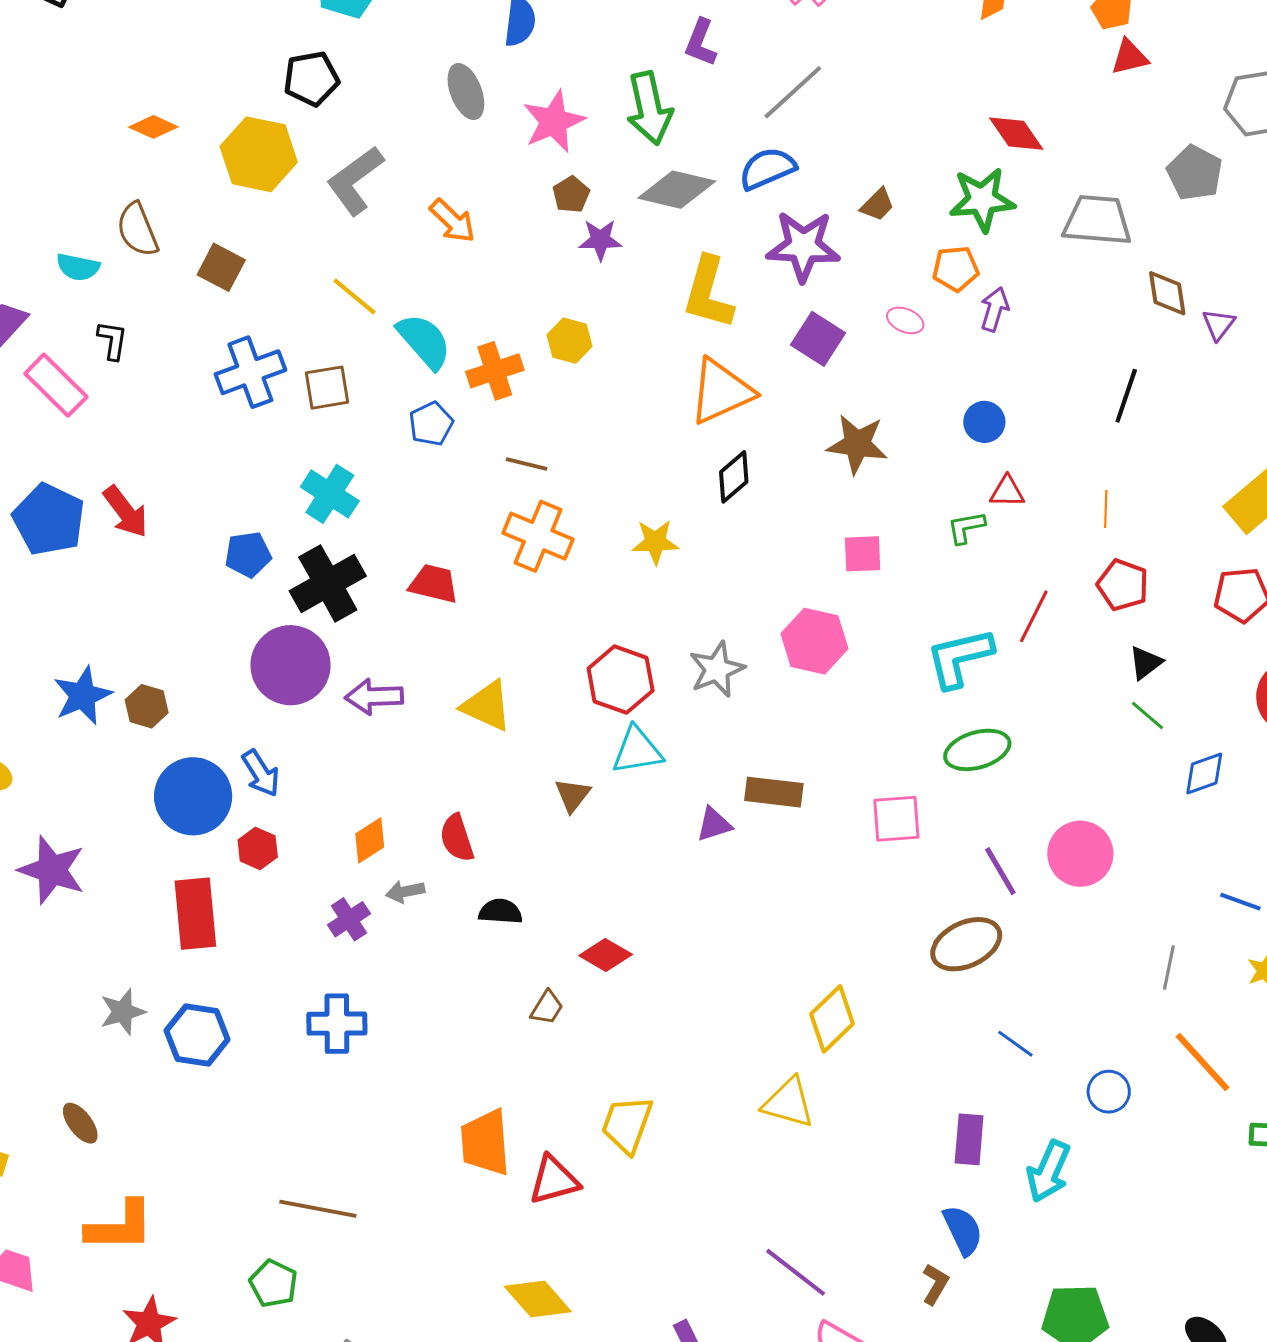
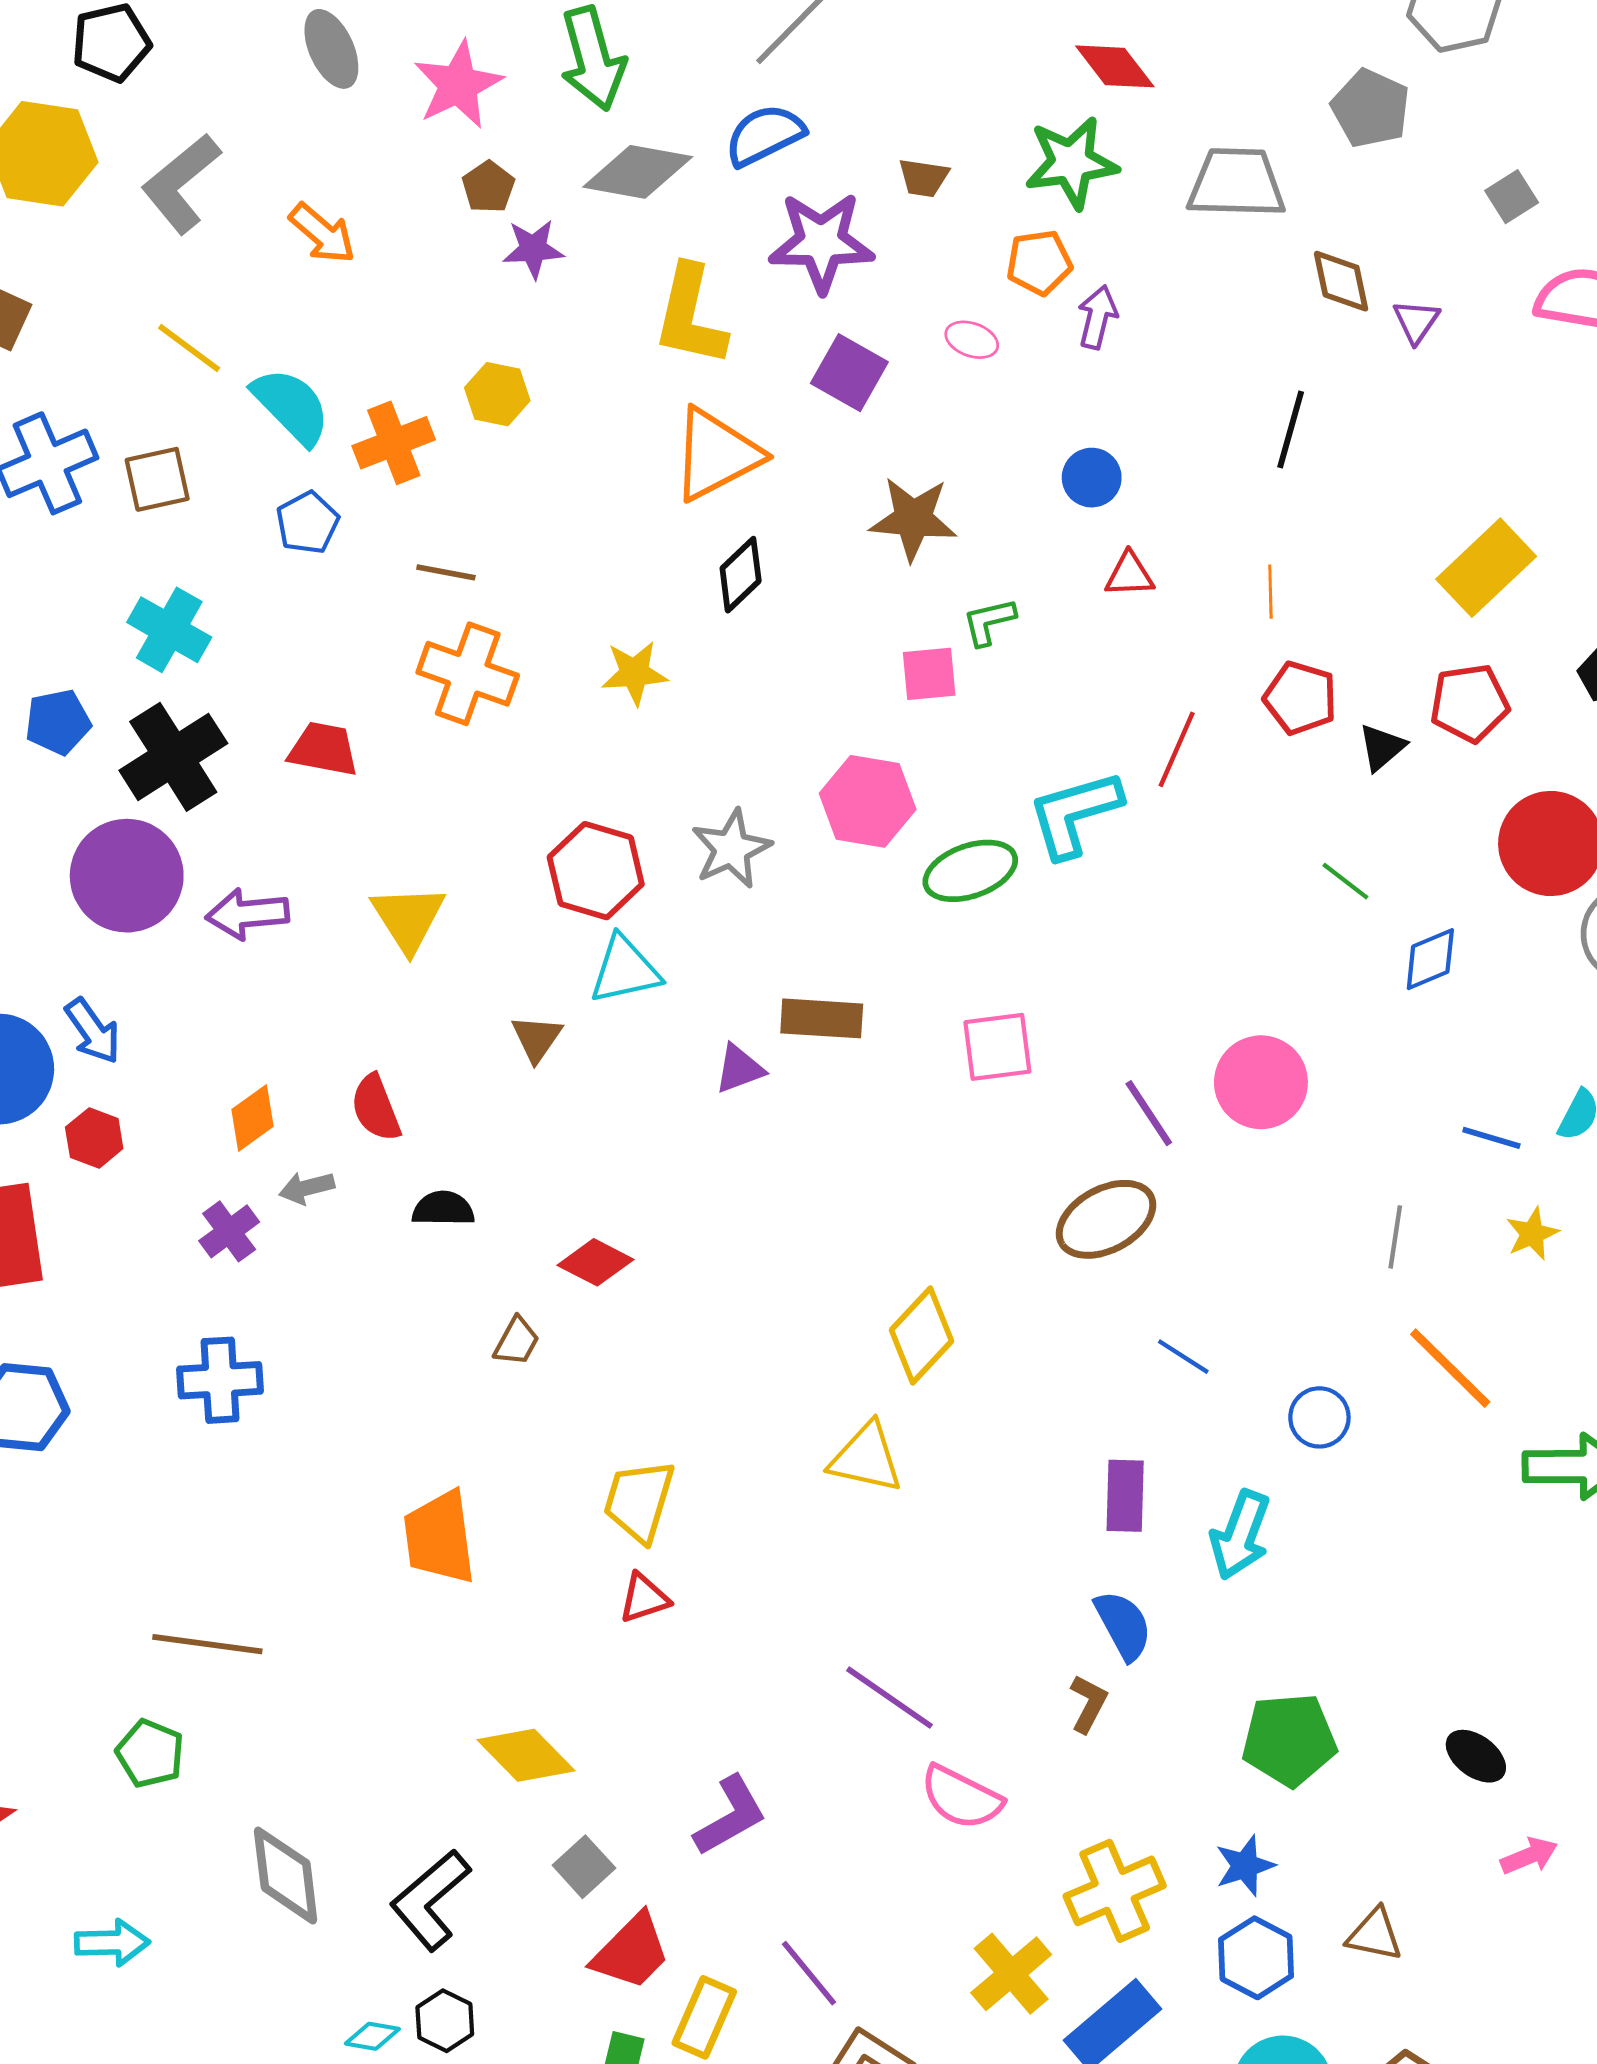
brown trapezoid: (877, 205) -> (924, 178), turned 57
green L-shape: (966, 527) -> (989, 622), moved
black triangle: (1146, 663) -> (1382, 747), moved
yellow triangle: (487, 706) -> (408, 918), turned 36
green ellipse: (977, 750) -> (970, 871), moved
red triangle: (554, 1180) -> (644, 1598), moved, size x0.7

